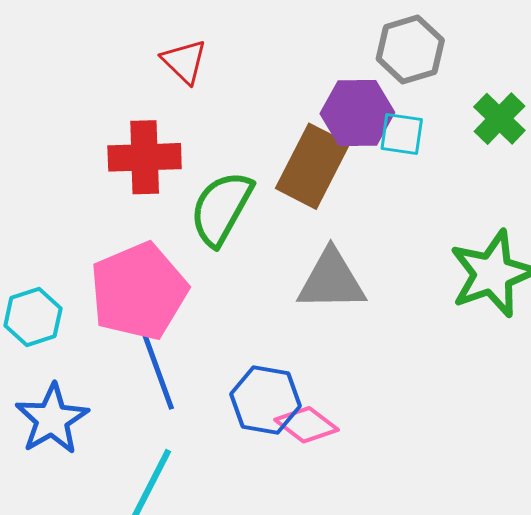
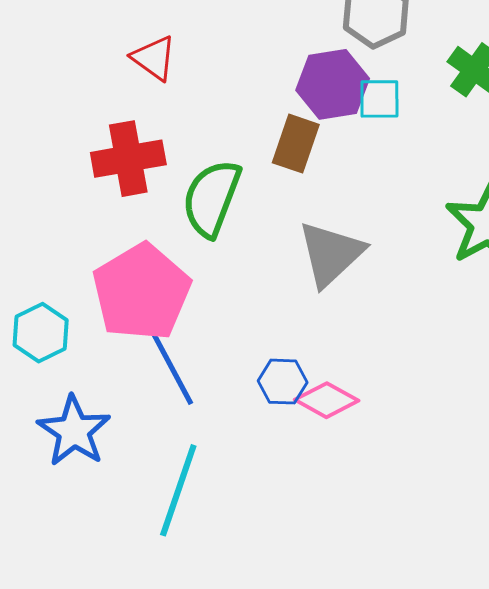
brown rectangle: (312, 166) -> (296, 144), size x0.7
gray triangle: (331, 280) -> (331, 254), turned -34
blue hexagon: (265, 400) -> (283, 382), size x0.7

